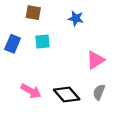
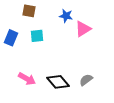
pink triangle: (95, 60) -> (83, 29), moved
gray semicircle: (99, 92) -> (86, 80), turned 32

